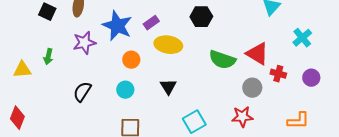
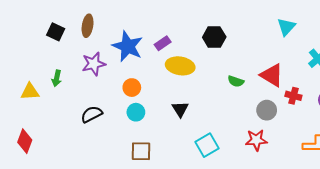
orange circle: (131, 60) -> (132, 88), moved
green semicircle: (222, 60) -> (236, 81), size x0.6
black semicircle: (82, 92) -> (92, 114), turned 30

